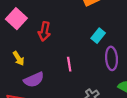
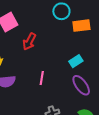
purple ellipse: (112, 58) -> (81, 85), turned -50

